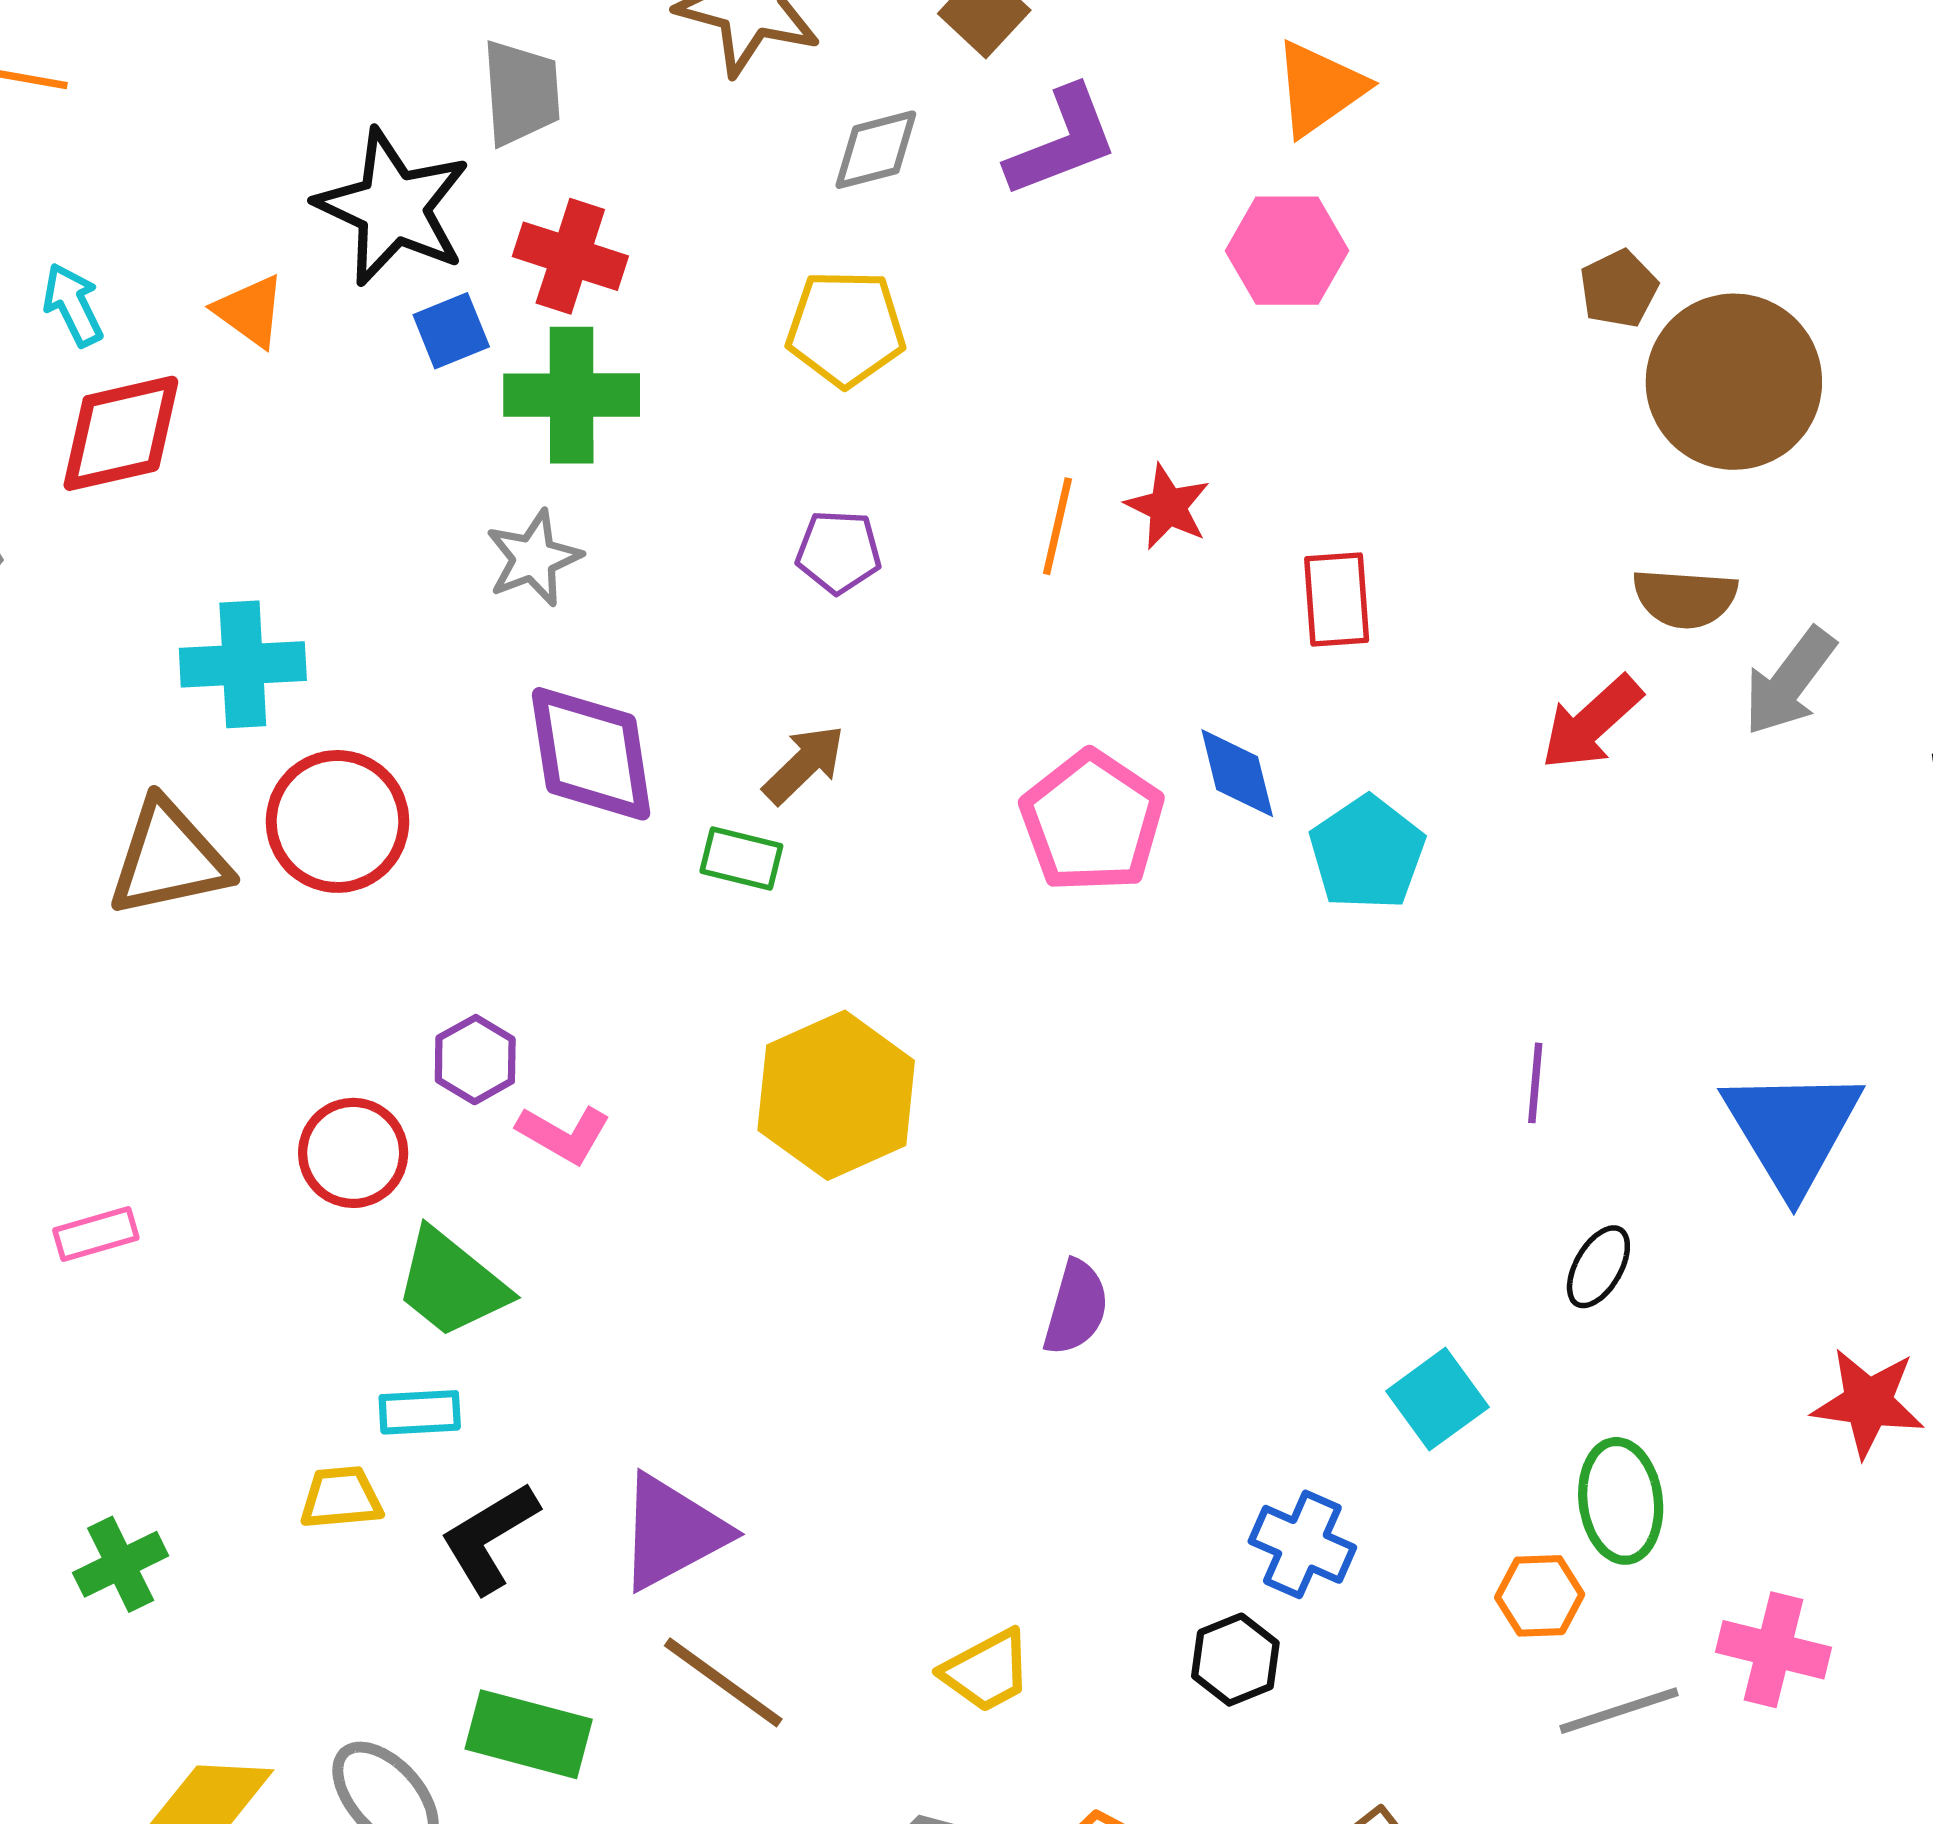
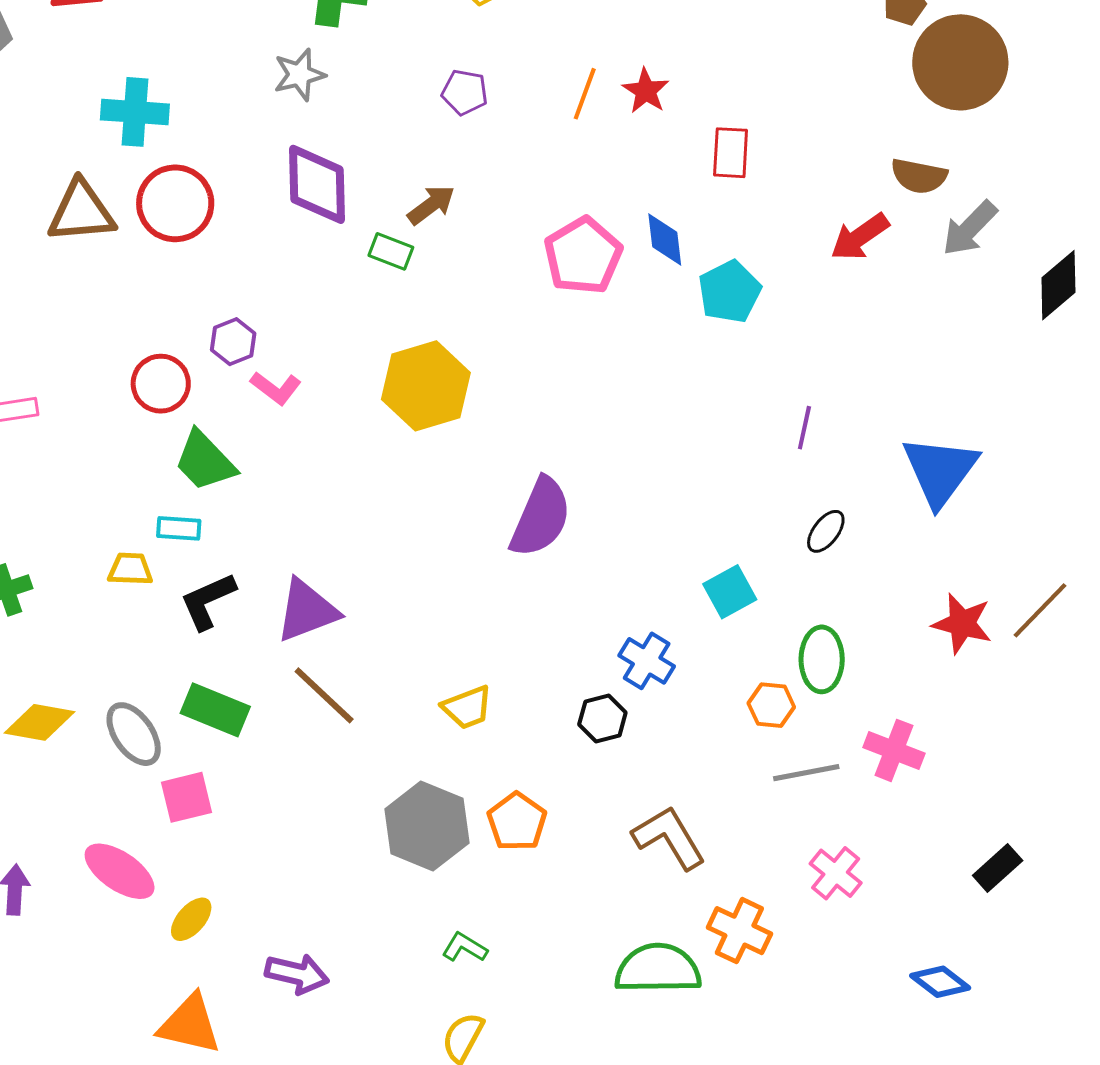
purple semicircle: (1076, 1308) -> (541, 517), size x1.6

